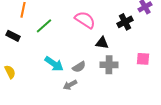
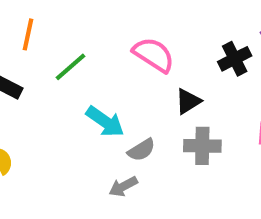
black triangle: (102, 43) -> (188, 101), turned -40
cyan arrow: (54, 64) -> (105, 122), moved

